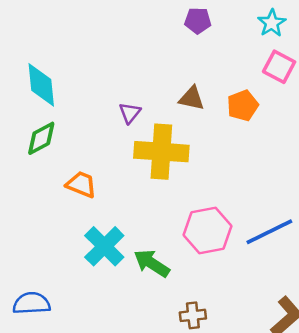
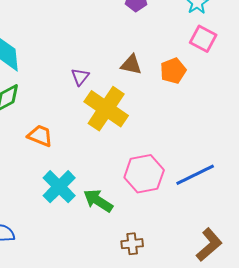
yellow cross: (161, 152) -> (106, 109), turned 30

